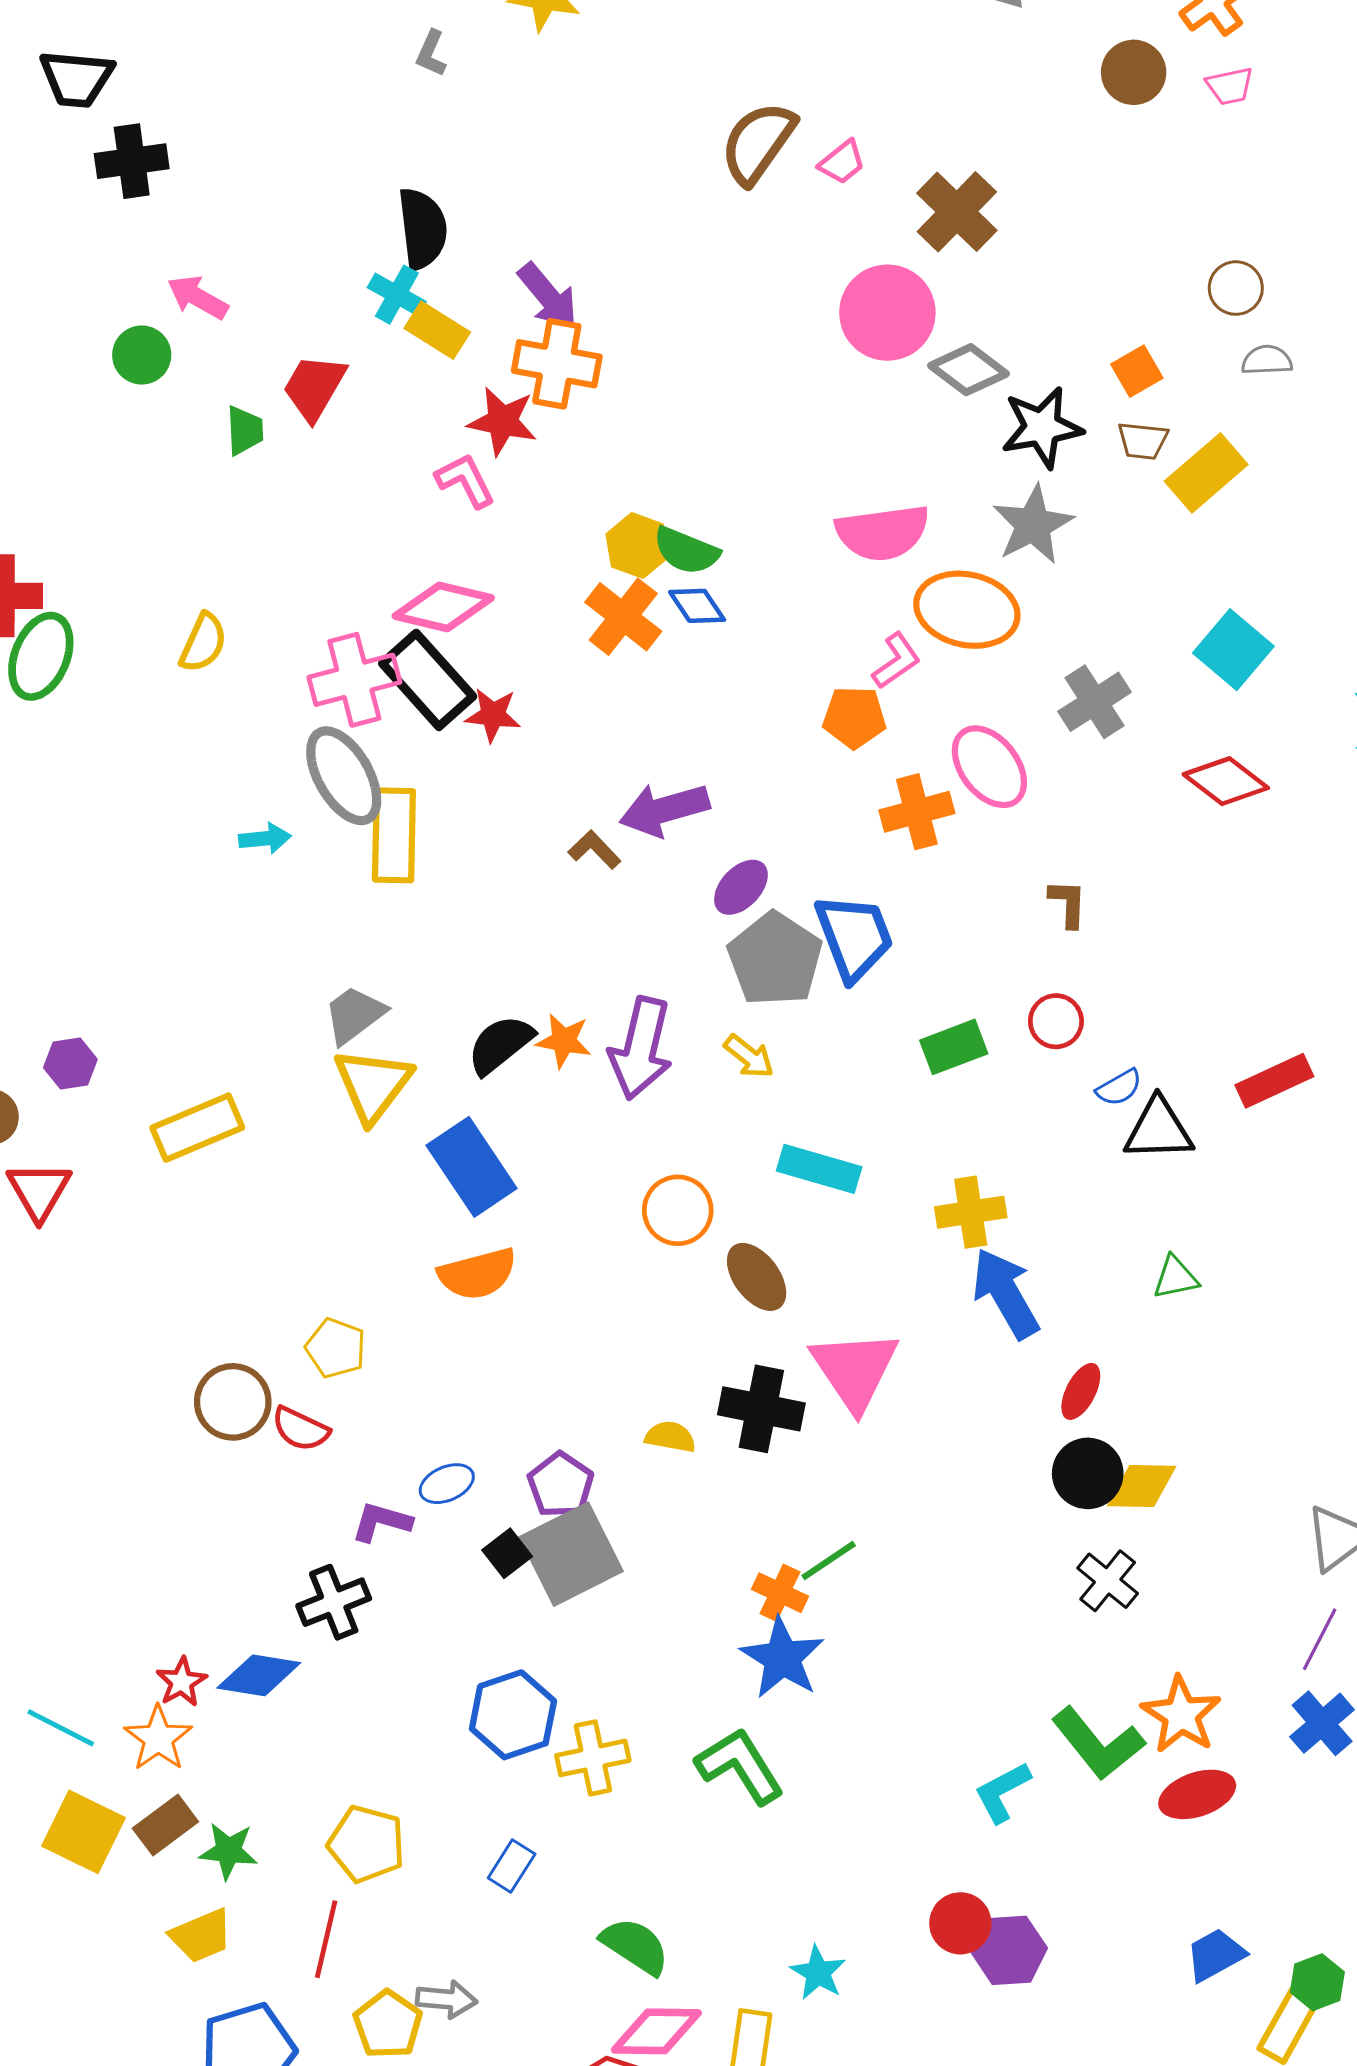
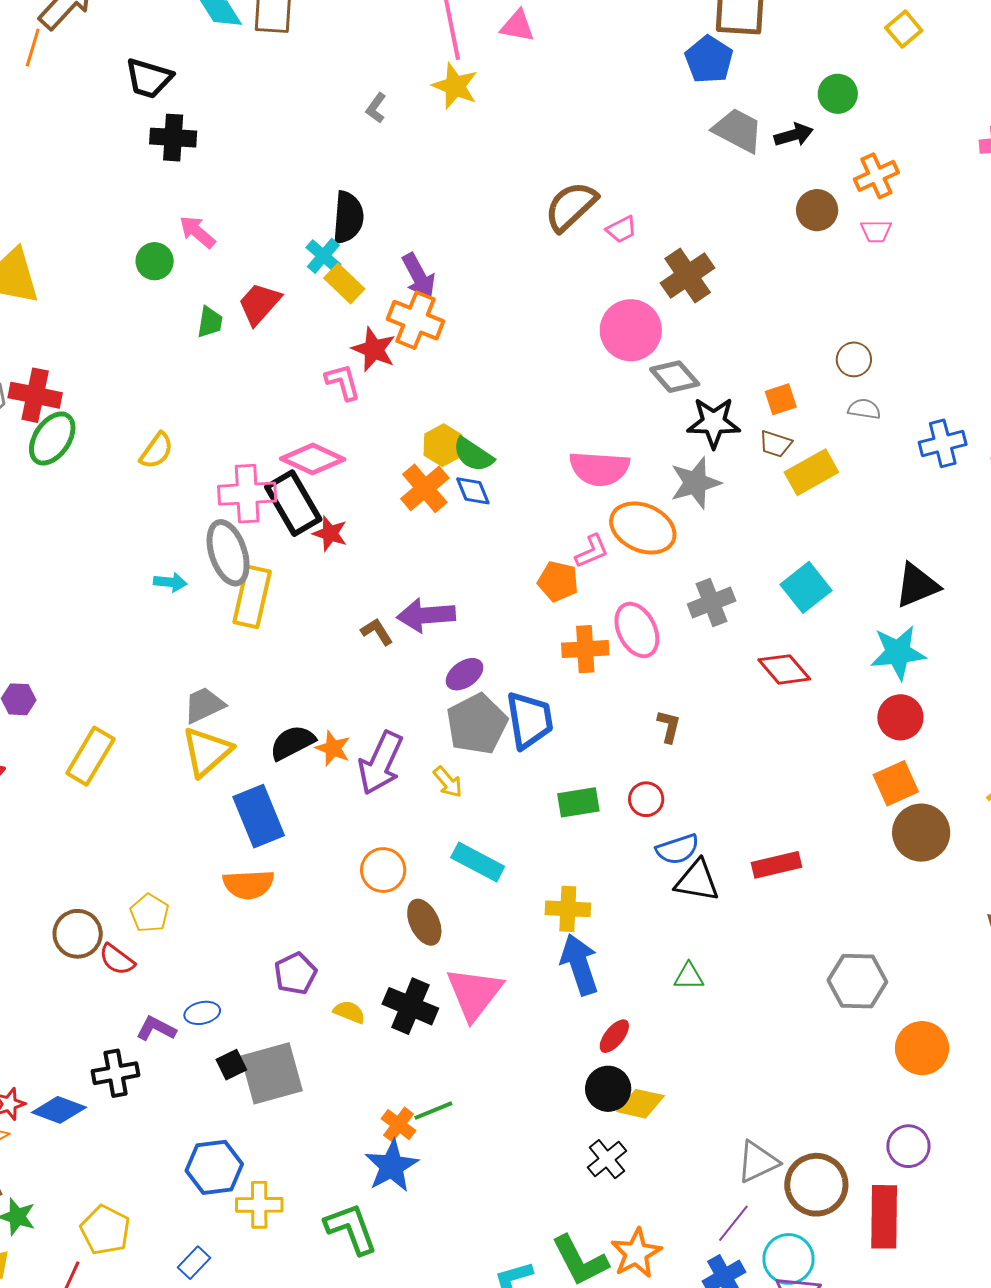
blue semicircle: (1119, 1088) -> (678, 849), size x1.4
yellow rectangle: (197, 1128) -> (90, 756), turned -48
purple pentagon: (561, 1485) -> (295, 973), moved

